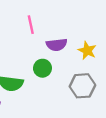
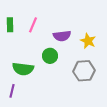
pink line: (31, 25) -> (33, 25), moved, turned 35

